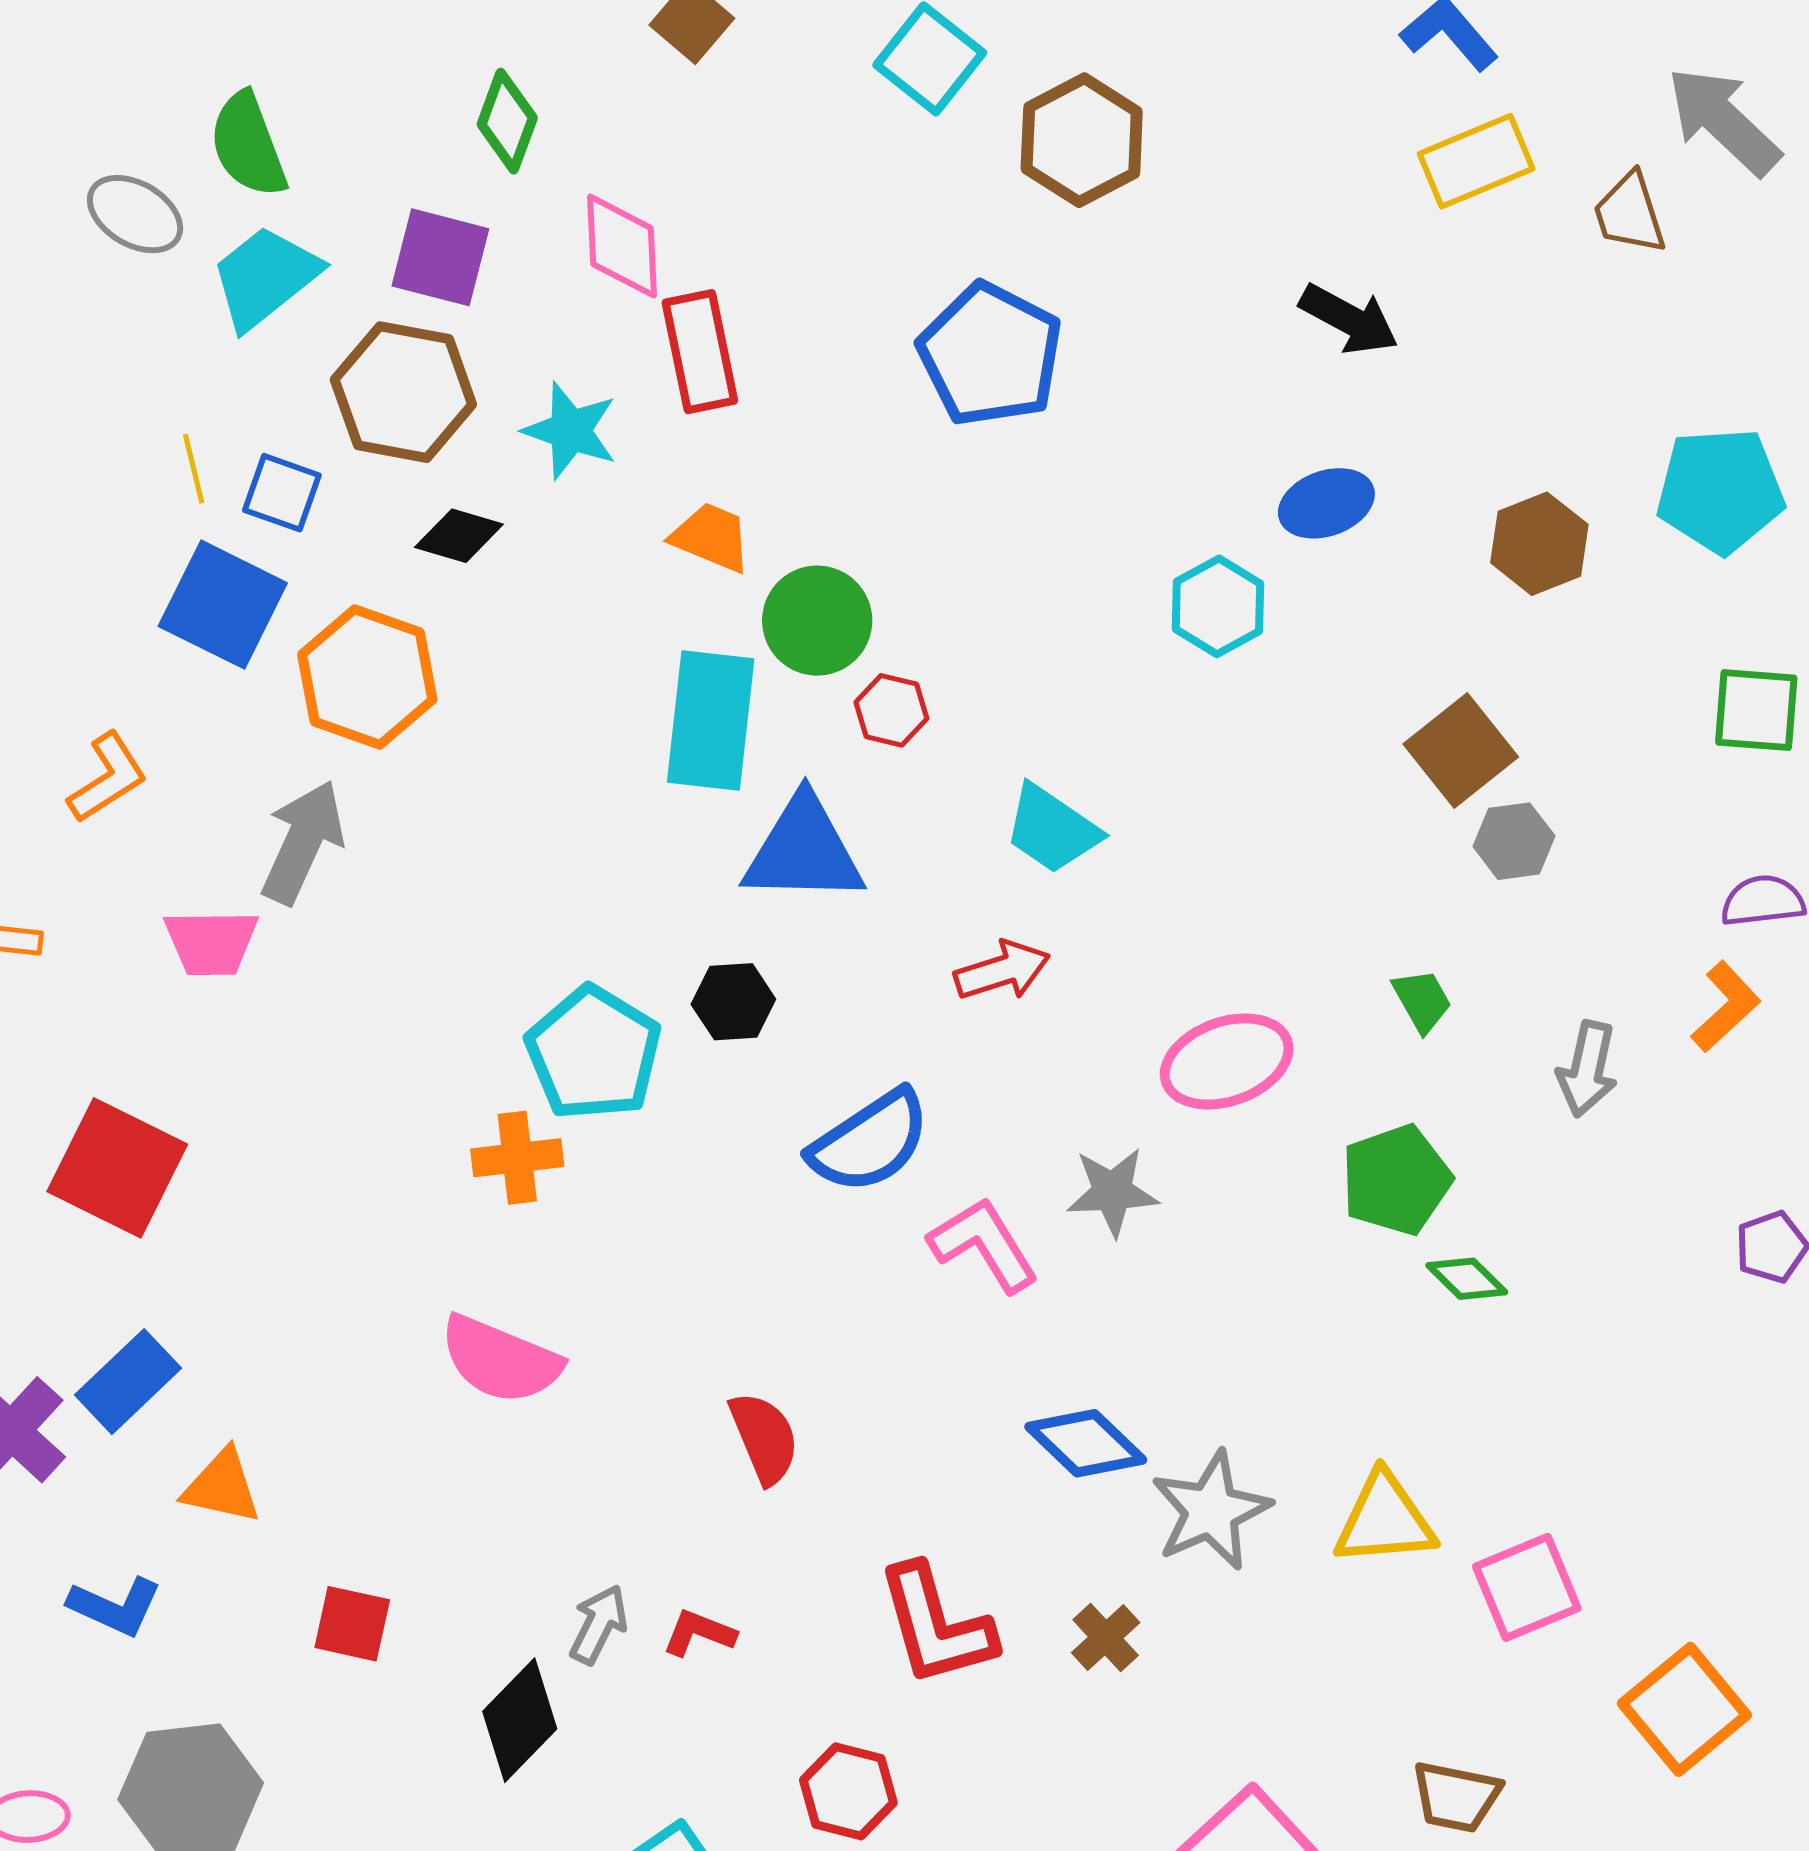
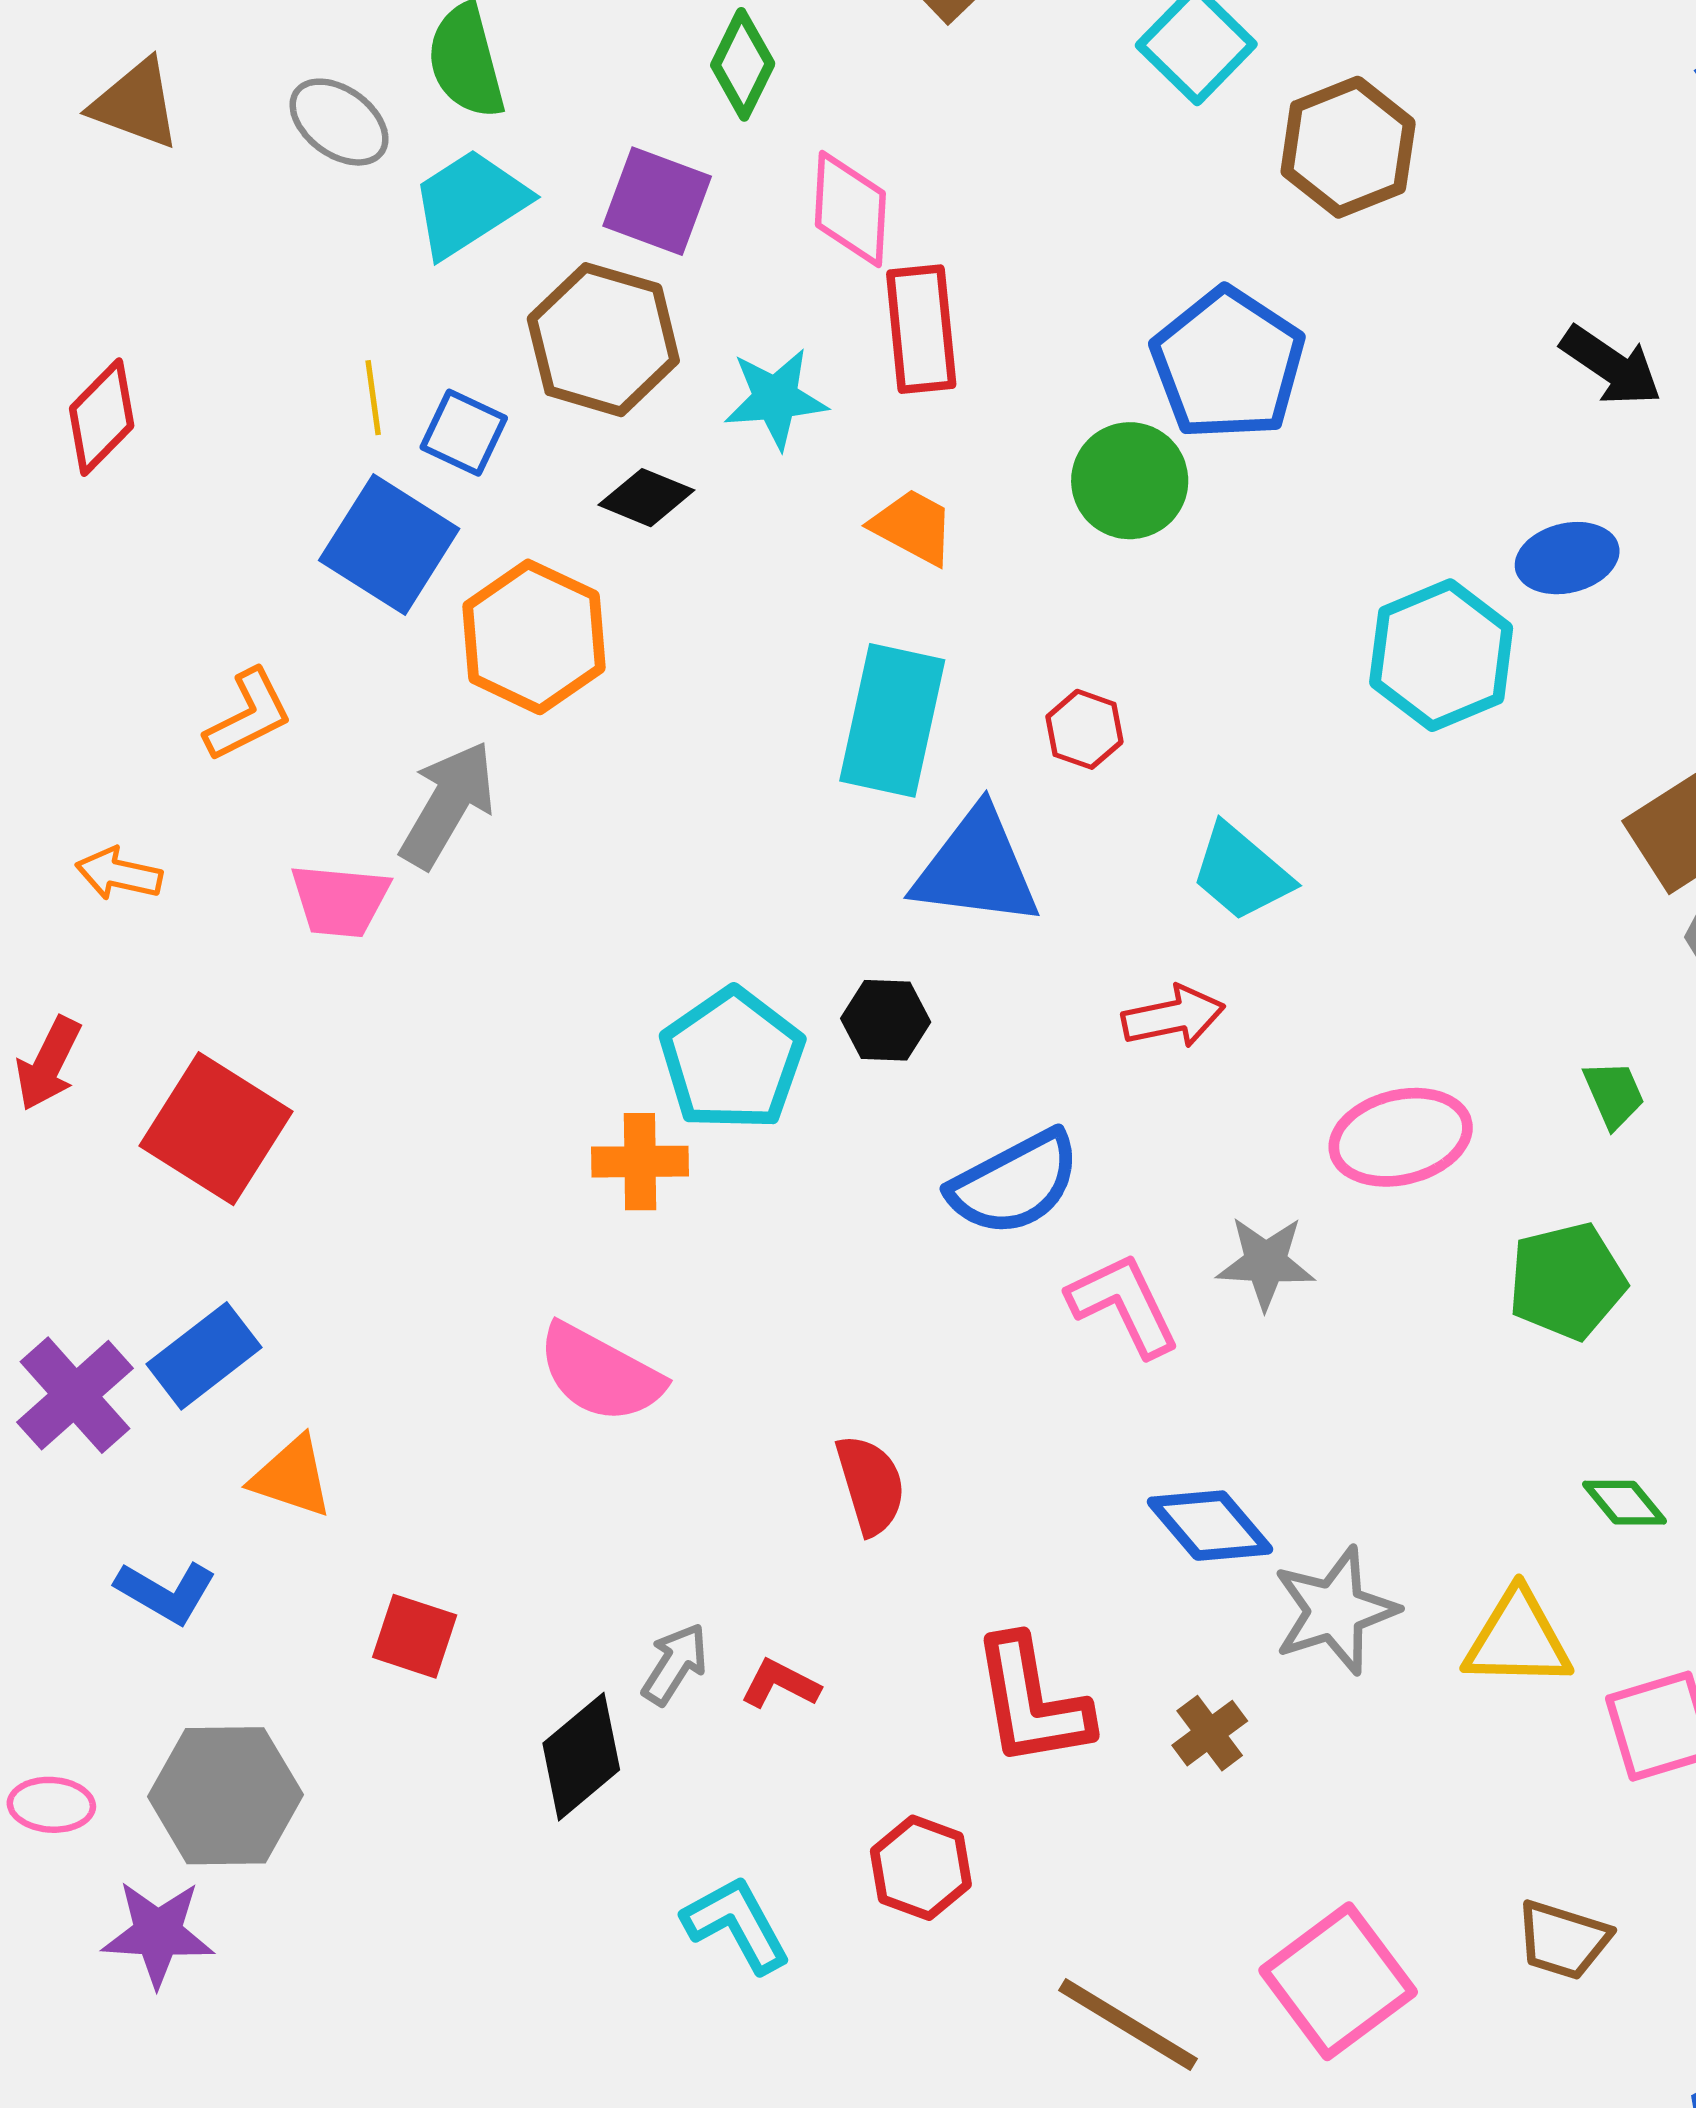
cyan star: (570, 431) -> (776, 398), turned -30
cyan hexagon: (1218, 606) -> (1441, 655), size x1.4
green circle: (817, 621) -> (1130, 481), moved
green diamond: (1467, 1279) -> (1624, 1503), moved

